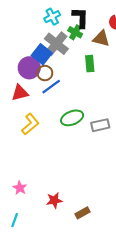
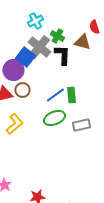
black L-shape: (80, 18) -> (62, 55), moved
green rectangle: (90, 64) -> (71, 95), moved
brown circle: (45, 73) -> (22, 90), moved
blue line: (51, 87) -> (55, 95), moved

